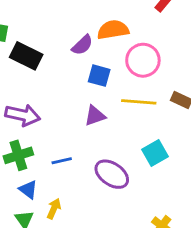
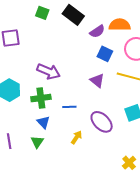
black rectangle: (26, 56) -> (73, 15), moved
purple triangle: (95, 116) -> (97, 81), turned 49
yellow arrow: (54, 209) -> (77, 137), moved

